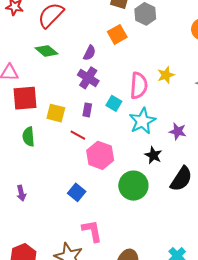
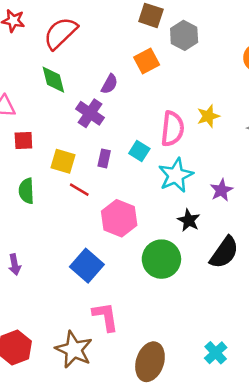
green diamond: (46, 51) -> (53, 80), turned 35
purple cross: (88, 78) -> (90, 113), moved
red square: (25, 98) -> (23, 140), size x0.6
purple star: (178, 131) -> (221, 190), turned 30
red line: (78, 135) -> (79, 190), moved
blue square: (77, 192) -> (87, 266), size x1.4

